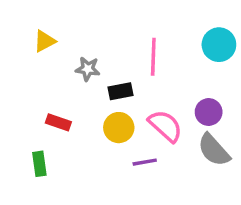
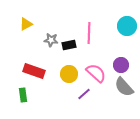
black rectangle: (120, 91) -> (69, 45), moved
red rectangle: (58, 122) -> (34, 71), size x1.5
purple line: (145, 162) -> (84, 94), turned -32

